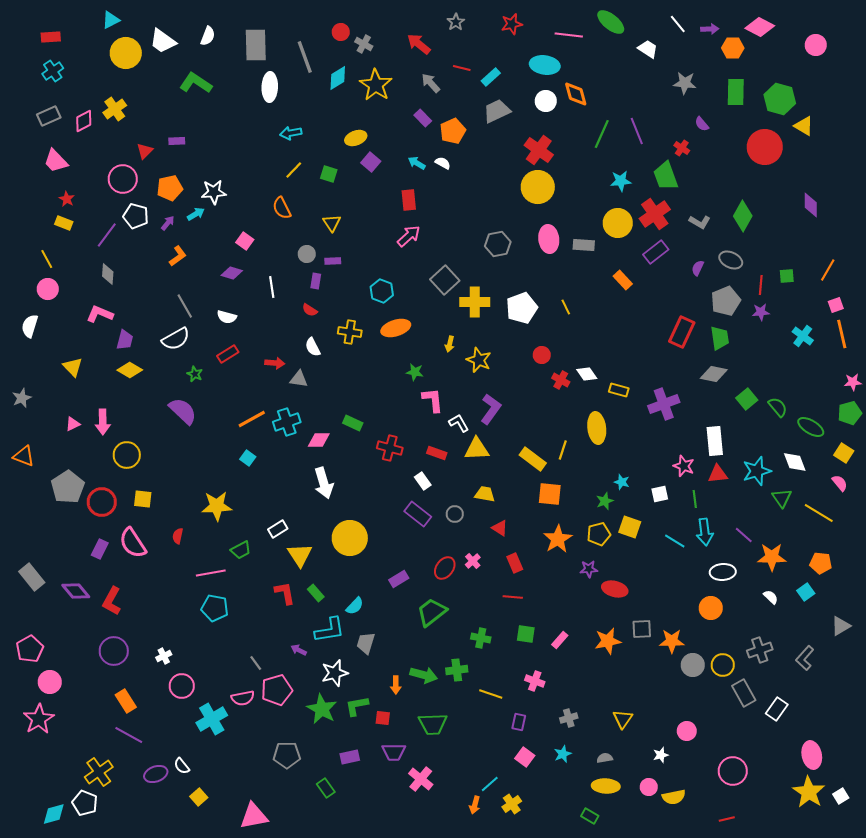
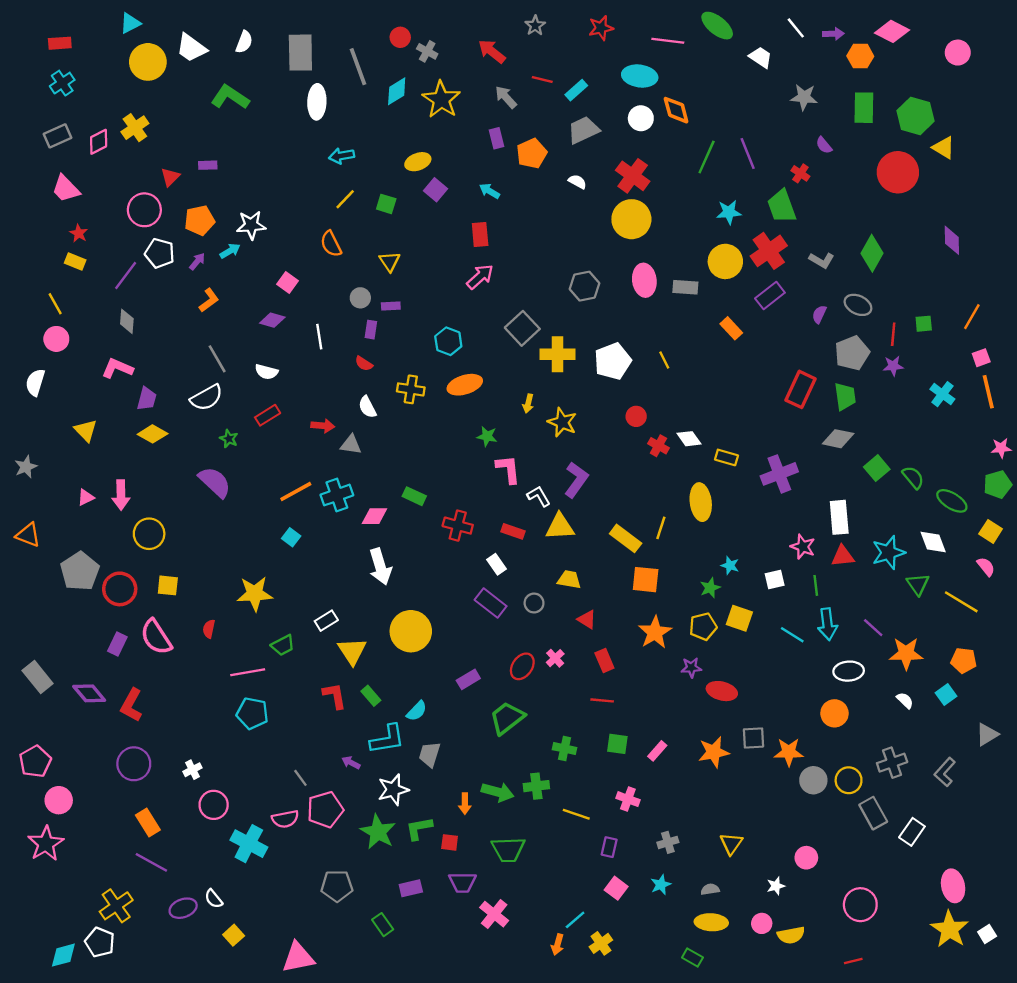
purple rectangle: (423, 118) -> (496, 138), turned 30
white semicircle: (443, 163) -> (577, 182), moved
cyan cross: (212, 719) -> (249, 844), turned -32

